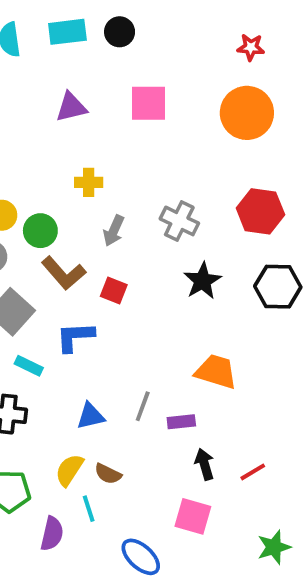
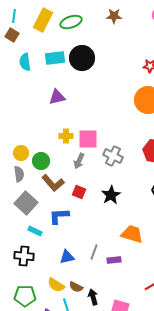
black circle: (120, 32) -> (82, 58), size x1.6
pink square: (148, 103) -> (88, 139), moved
black star: (203, 281) -> (111, 195), moved
black arrow: (204, 464) -> (93, 297), moved
yellow semicircle: (69, 470) -> (56, 285), turned -90

